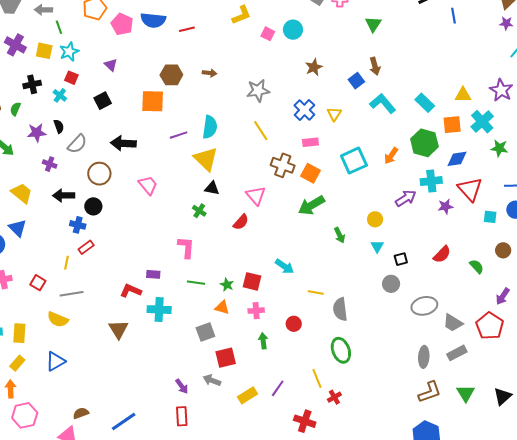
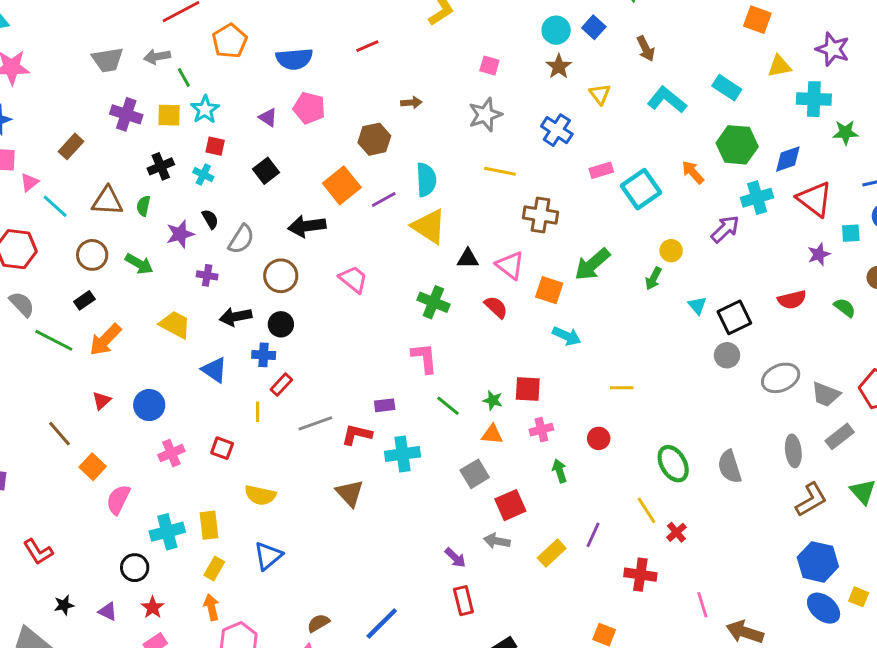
blue semicircle: (153, 20) -> (294, 59), moved
pink pentagon: (122, 24) -> (309, 108), moved
cyan circle: (293, 30) -> (556, 30), moved
pink square: (268, 34) -> (489, 65), moved
brown hexagon: (171, 75) -> (374, 139), moved
blue square: (356, 81) -> (594, 27), moved
orange square: (153, 101) -> (342, 185), moved, turned -30
yellow triangle: (334, 114) -> (600, 94), moved
cyan cross: (482, 122) -> (814, 99), turned -35
orange square: (452, 125) -> (757, 20), moved, turned 36
yellow line: (261, 131) -> (500, 171), turned -35
pink rectangle: (310, 142) -> (601, 170), moved
orange arrow: (391, 156) -> (693, 172), turned 114
orange square: (310, 173) -> (549, 290), moved
black triangle: (212, 188) -> (468, 259), moved
purple star: (445, 206) -> (819, 254), moved
green cross: (199, 211) -> (433, 302), size x1.5
yellow circle: (375, 219) -> (671, 251), moved
red semicircle: (241, 222) -> (496, 307), turned -78
blue triangle: (18, 228) -> (214, 370), moved
green arrow: (340, 235) -> (653, 278), moved, turned 63
red semicircle: (442, 254) -> (792, 300), turned 42
black square: (401, 259) -> (734, 317), size x1.6
cyan arrow: (285, 266) -> (567, 336), moved
green line: (196, 283) -> (448, 406), turned 42
gray line: (72, 294) -> (315, 423), moved
gray semicircle: (340, 309) -> (730, 467), moved

